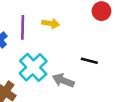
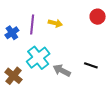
black line: (89, 61) -> (91, 65), moved

